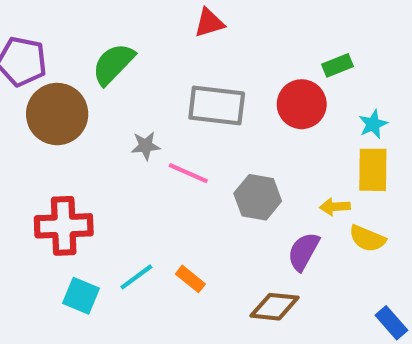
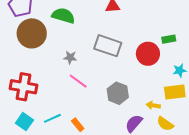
green semicircle: (113, 64) -> (63, 16), turned 50
yellow rectangle: (373, 170) -> (175, 92), turned 70
pink line: (188, 173) -> (78, 81), moved

